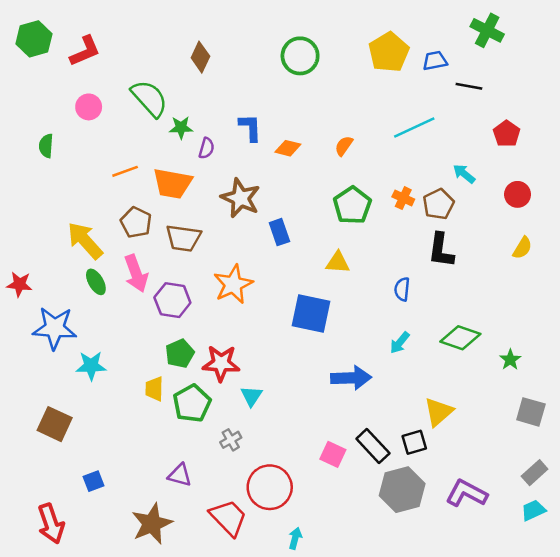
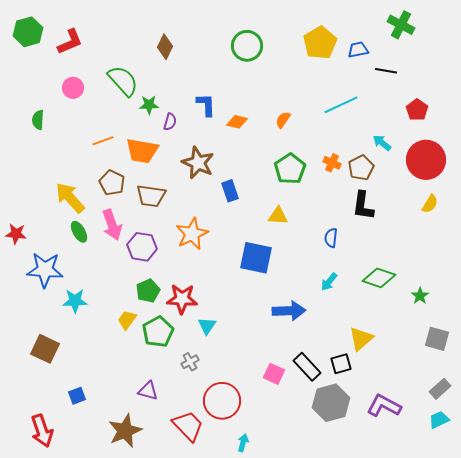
red circle: (518, 194) -> (426, 160), size x1.8
yellow trapezoid: (154, 389) -> (127, 320), turned 35

